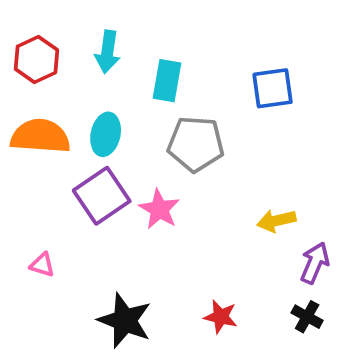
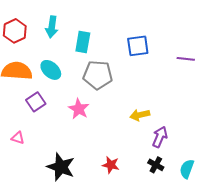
cyan ellipse: (106, 134) -> (51, 70), turned -60
purple square: (102, 196) -> (36, 102), moved, size x0.7

